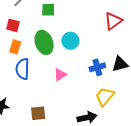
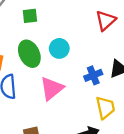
pink triangle: (60, 75) -> (52, 88), size x1.6
yellow trapezoid: (105, 96) -> (105, 108), turned 135

